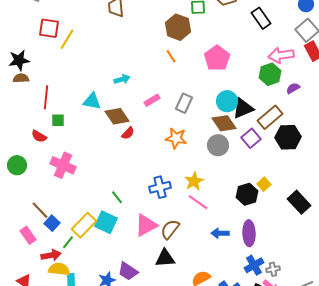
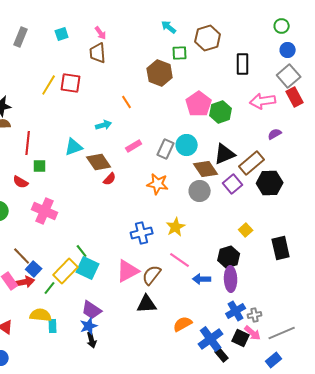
black rectangle: (261, 18) -> (243, 64), turned 35
red square: (49, 28) -> (71, 83), moved
orange line: (171, 56) -> (127, 102), moved
green hexagon: (270, 74) -> (221, 112), moved
cyan triangle: (92, 101) -> (74, 147), turned -30
cyan circle: (227, 101) -> (187, 145), moved
black hexagon: (247, 194) -> (229, 257), moved
green line: (117, 197) -> (82, 251), moved
pink line: (198, 202) -> (180, 260), moved
black rectangle: (299, 202) -> (281, 248), turned 30
red arrow: (51, 255) -> (25, 282), moved
purple trapezoid: (128, 271) -> (92, 310), moved

